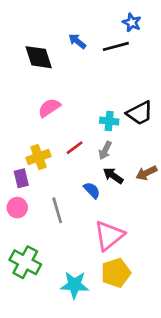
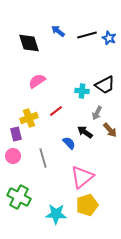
blue star: (132, 23) -> (109, 38), moved
gray arrow: (105, 150) -> (97, 113), moved
brown arrow: (146, 173) -> (110, 130), turned -105

